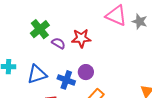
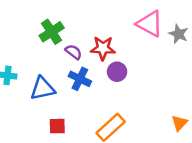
purple circle: (86, 72) -> (117, 72), moved
blue cross: (66, 80) -> (80, 79), moved

